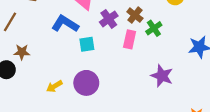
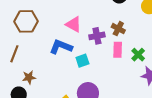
purple cross: (109, 19) -> (97, 36), turned 35
green cross: (154, 28) -> (138, 55), moved

